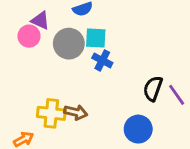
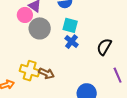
gray circle: (69, 44) -> (40, 28), moved
black semicircle: (153, 89) -> (104, 47), moved

